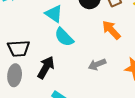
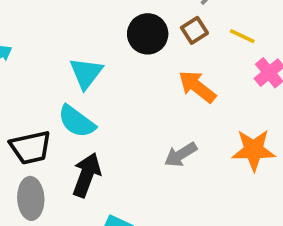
cyan triangle: (54, 14) -> (86, 73), turned 42
cyan semicircle: (64, 37) -> (77, 121), moved

